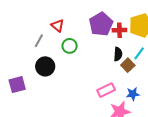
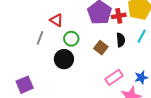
brown square: (128, 65) -> (101, 48), moved
black circle: (45, 66) -> (64, 59), moved

